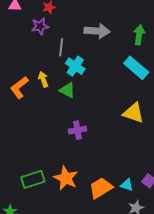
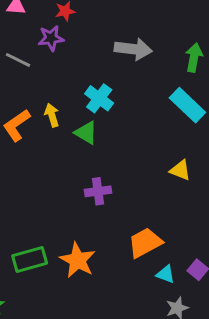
gray line: (61, 47) -> (18, 60), moved, turned -72
yellow triangle: (133, 113) -> (180, 170), size x0.7
orange trapezoid: (101, 188) -> (145, 243), moved

